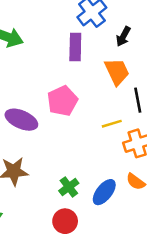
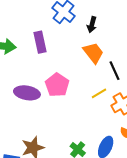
purple rectangle: (75, 47) -> (40, 42), moved
purple ellipse: (21, 120) -> (27, 93), moved

